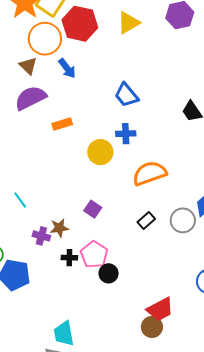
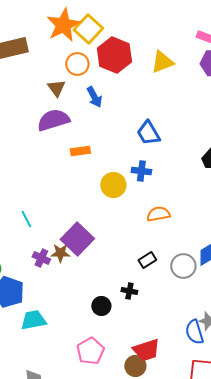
orange circle: (45, 39) -> (77, 64), size x0.7
orange semicircle: (150, 173) -> (158, 214), size x0.7
purple square: (93, 209) -> (77, 239), moved, size x1.8
pink pentagon: (94, 254) -> (90, 351), moved
black cross: (69, 258) -> (129, 291), moved
cyan trapezoid: (64, 334) -> (33, 320), moved, turned 80

